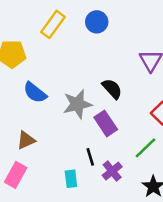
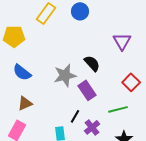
blue semicircle: (35, 93) -> (22, 72), moved
green line: (146, 148) -> (118, 109), turned 30
black line: (90, 157) -> (75, 116), turned 48

